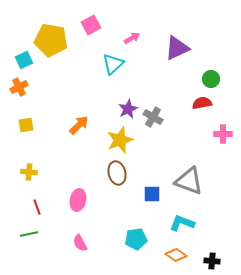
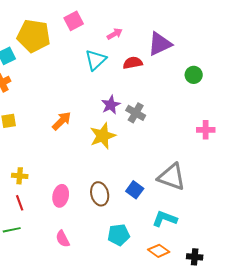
red semicircle: (202, 103) -> (133, 63), moved
yellow cross: (29, 172) -> (20, 176), moved
brown ellipse: (117, 173) -> (100, 194), moved
blue square: (152, 194) -> (135, 190), turned 36

